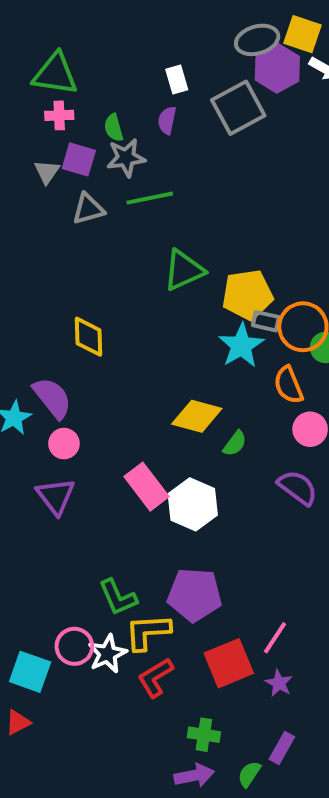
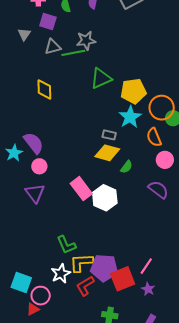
gray star: (126, 158) -> (86, 41), moved
gray triangle: (47, 172) -> (24, 34), moved
green line: (150, 198) -> (73, 53), moved
gray rectangle: (266, 321) -> (109, 135), moved
yellow diamond: (88, 337) -> (44, 89), moved
purple pentagon: (195, 595) -> (104, 268), moved
pink circle: (74, 646) -> (41, 296), moved
red triangle: (18, 722) -> (33, 309), moved

